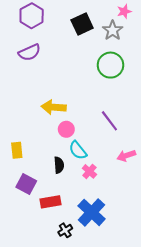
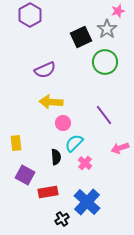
black square: (82, 24) -> (81, 37), moved
purple semicircle: (29, 52) -> (45, 70), moved
cyan semicircle: (78, 150) -> (74, 143), turned 84

